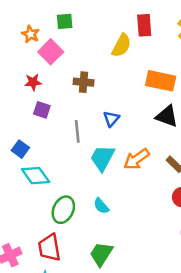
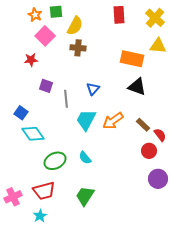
orange star: (30, 34) -> (35, 15), moved
yellow semicircle: (121, 45) -> (75, 26), moved
brown cross: (84, 82) -> (78, 48), moved
purple square: (42, 110) -> (46, 86), moved
green ellipse: (63, 210) -> (55, 161), turned 40
red trapezoid: (49, 248) -> (44, 191), turned -95

